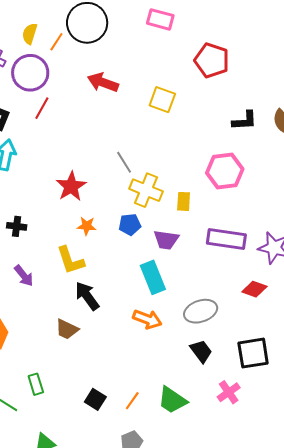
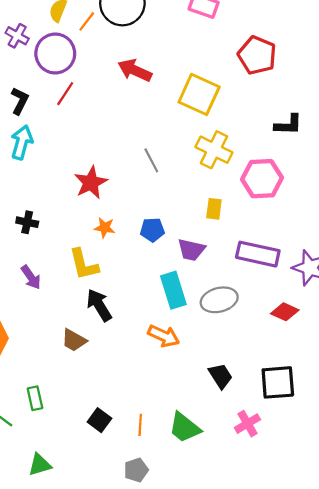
yellow square: (162, 100) -> (199, 94), size x1.4
yellow cross: (146, 190) -> (214, 150), moved
gray ellipse: (201, 311) -> (219, 300), moved
orange line: (132, 401) -> (140, 425), turned -36

